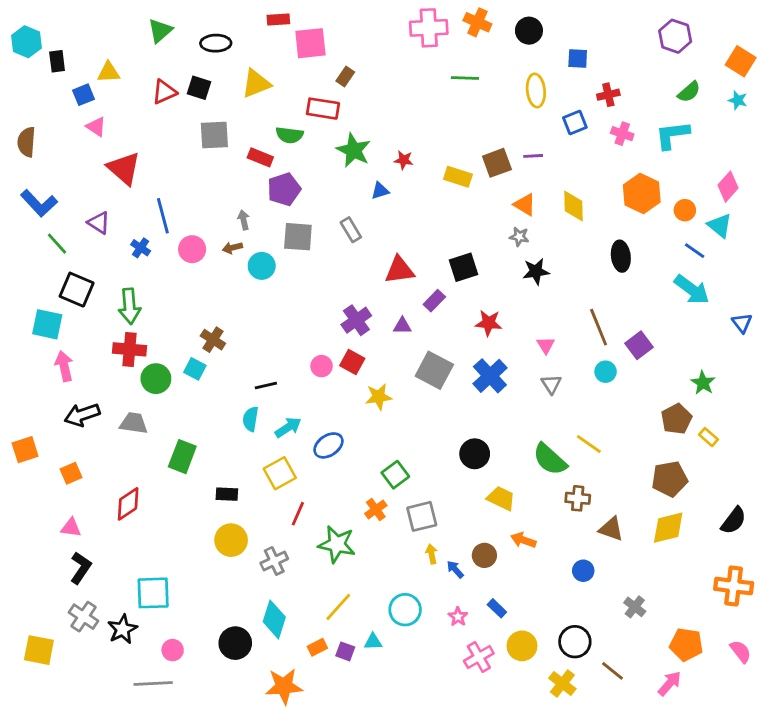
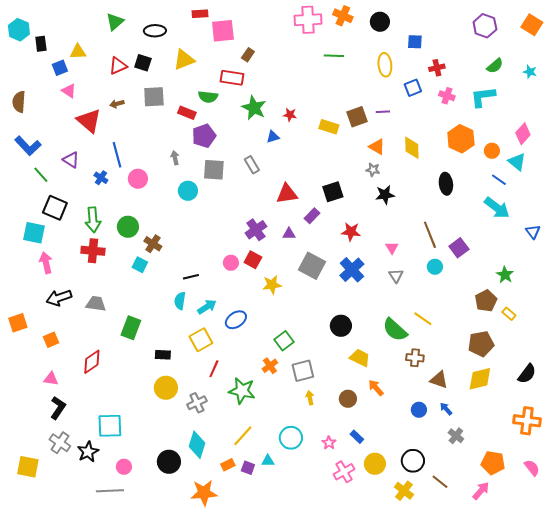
orange square: (741, 61) -> (532, 25), moved
brown arrow: (232, 248) -> (117, 104), moved
green circle: (156, 379) -> (128, 227), moved
orange arrow: (523, 540) -> (376, 388), turned 30
blue arrow: (455, 569) -> (446, 409), moved

